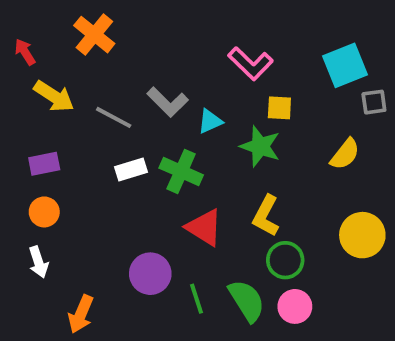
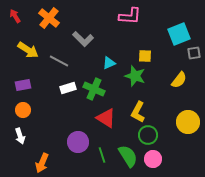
red arrow: (25, 52) -> (15, 16), moved
pink L-shape: (251, 63) -> (130, 16), moved, turned -40
gray L-shape: (168, 102) -> (83, 39), moved

